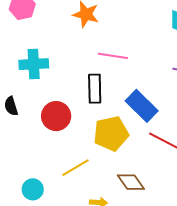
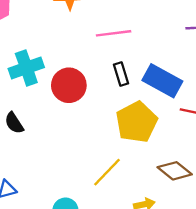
black rectangle: (95, 89) -> (121, 74), moved, size x0.7
red circle: (56, 116) -> (69, 85), moved

